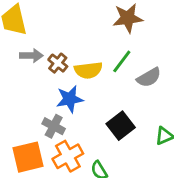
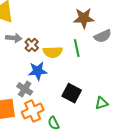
green line: (122, 61) -> (77, 48), turned -54
gray semicircle: (149, 77) -> (103, 36), moved
black square: (121, 126) -> (72, 93), turned -30

